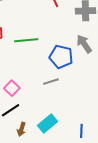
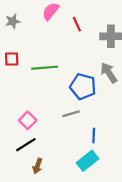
cyan rectangle: (47, 124) -> (87, 161), moved
blue line: (81, 131) -> (94, 135), moved

